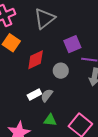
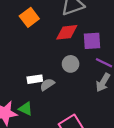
red diamond: (36, 60) -> (67, 32), moved
green triangle: (50, 120) -> (26, 109), moved

